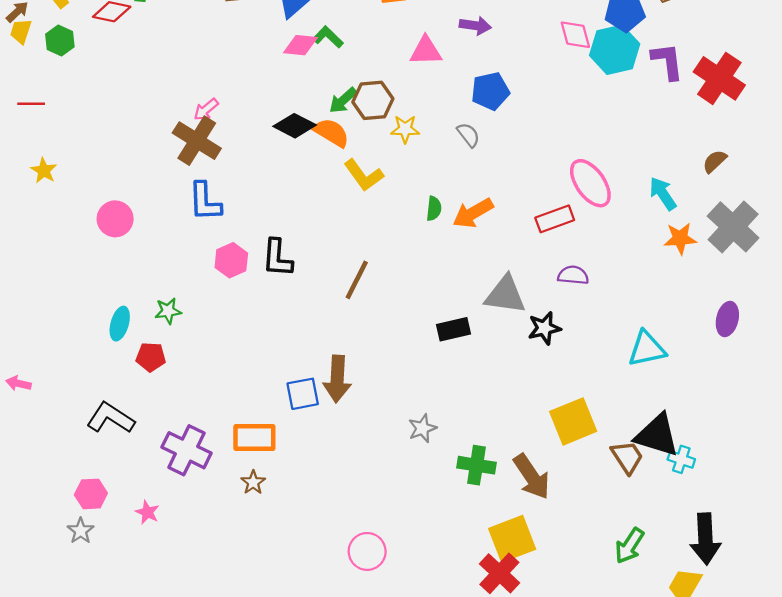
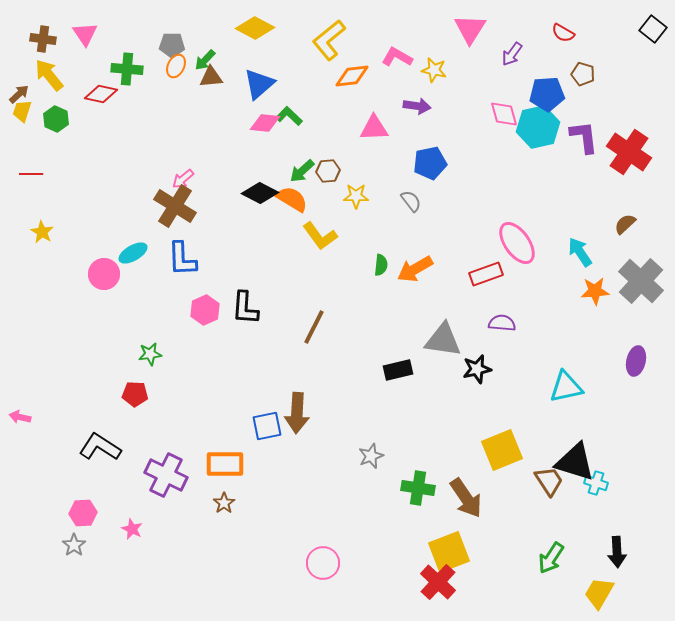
brown hexagon: (373, 100) -> (328, 171), size x0.7
cyan ellipse: (120, 324) -> (133, 253), moved, turned 44
black arrow: (705, 539) -> (617, 552), size x0.7

